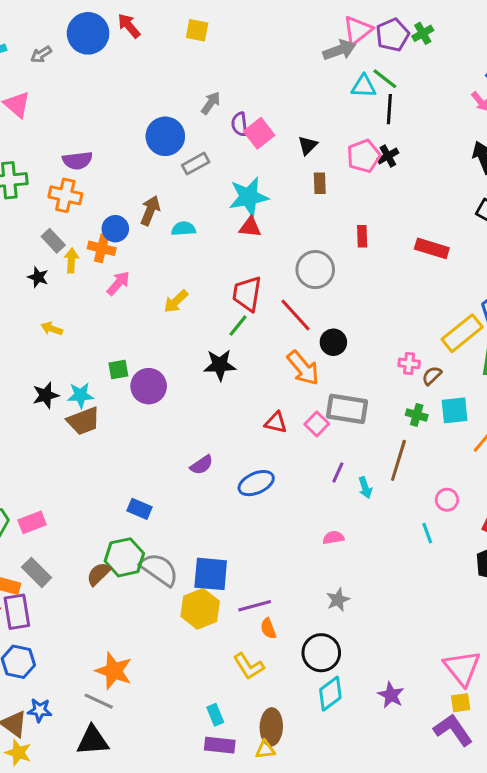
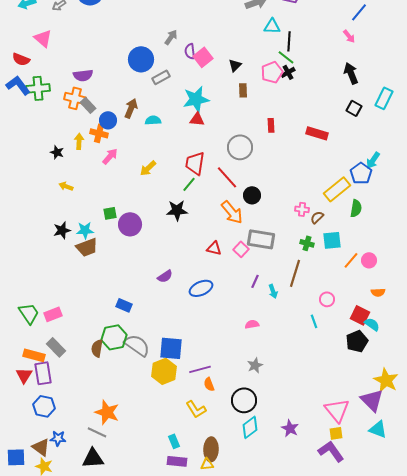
green line: (385, 79) -> (286, 57), moved
gray rectangle: (53, 241) -> (88, 105), moved
brown semicircle: (99, 574) -> (97, 348), turned -36

